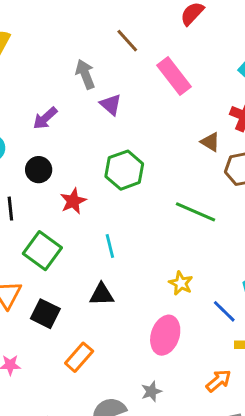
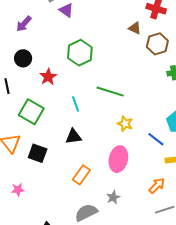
green line: (196, 212) -> (110, 92), moved
orange rectangle: (79, 357) -> (81, 175), moved

